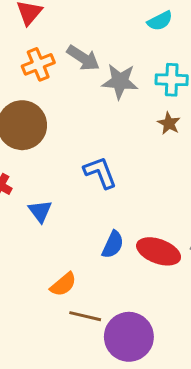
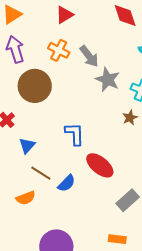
orange cross: (38, 64) -> (59, 50), turned 30
red ellipse: (159, 251) -> (100, 165), moved
brown line: (85, 316) -> (41, 173), moved

